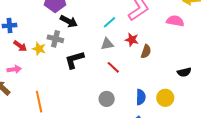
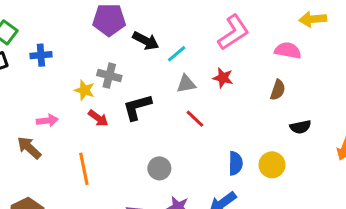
black arrow: (69, 21) -> (146, 41), moved
cyan line: (109, 22) -> (177, 54), moved
red arrow: (20, 46) -> (98, 118), moved
brown semicircle: (146, 51) -> (278, 90), moved
gray circle: (107, 99) -> (159, 168), moved

